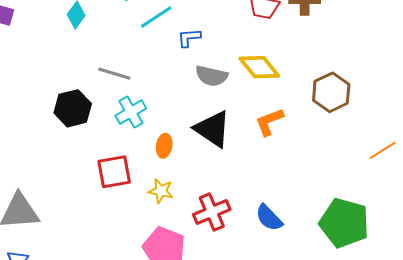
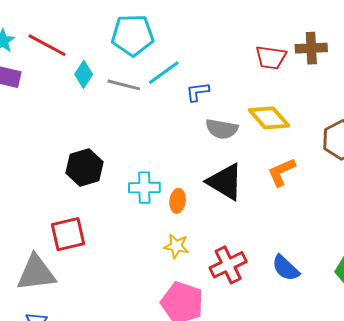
gray line: (114, 74) -> (124, 85), moved
cyan cross: (131, 112) -> (144, 188), moved, turned 32
red square: (114, 172) -> (68, 234), moved

